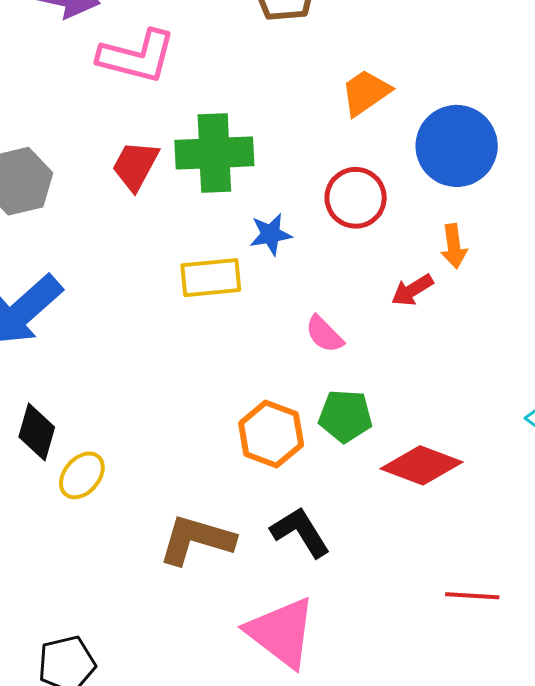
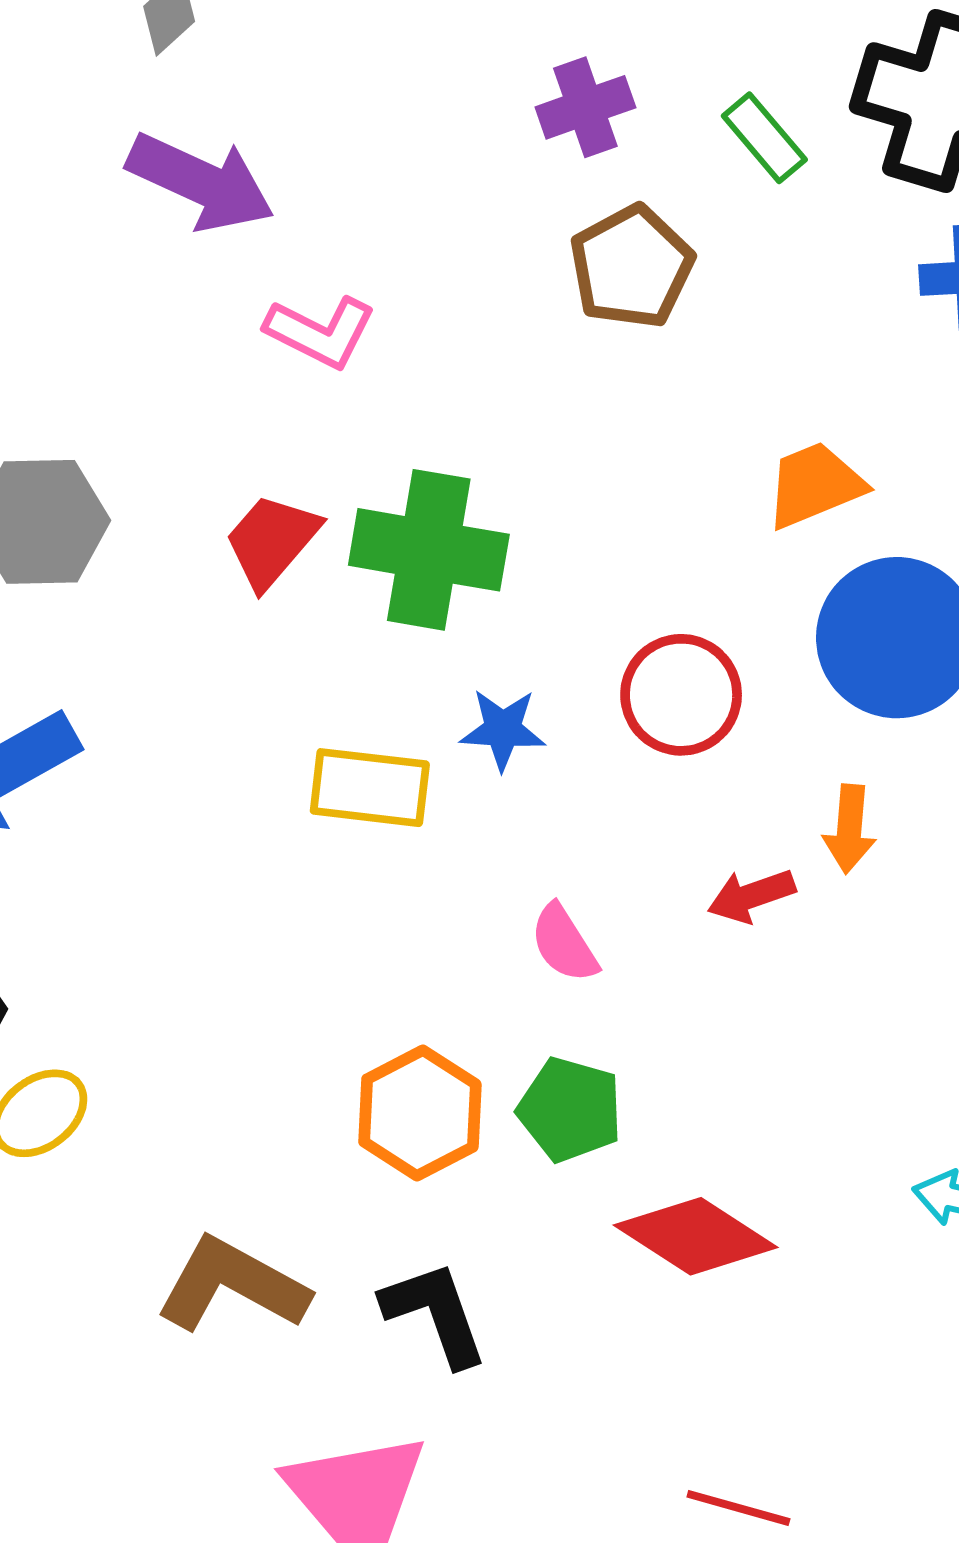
pink L-shape: (137, 56) -> (321, 332), size x0.7
orange trapezoid: (366, 92) -> (815, 485), moved

